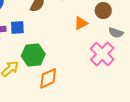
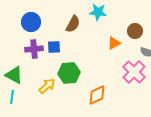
orange diamond: (48, 78) -> (97, 95), moved

